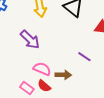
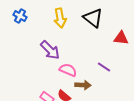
pink semicircle: (42, 69) -> (68, 70), moved

